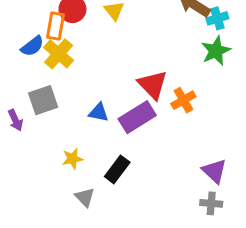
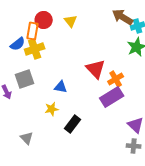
yellow cross: (59, 54) -> (35, 49), turned 30
purple rectangle: (137, 117) -> (112, 97), moved
yellow star: (72, 159) -> (52, 109), moved
gray triangle: (85, 197) -> (27, 138), moved

